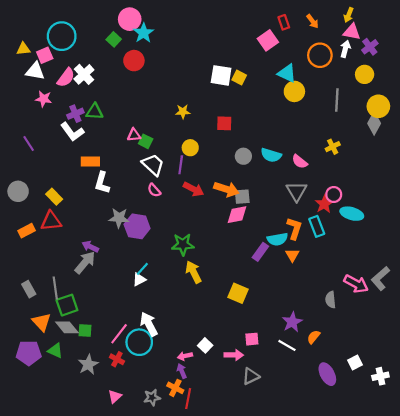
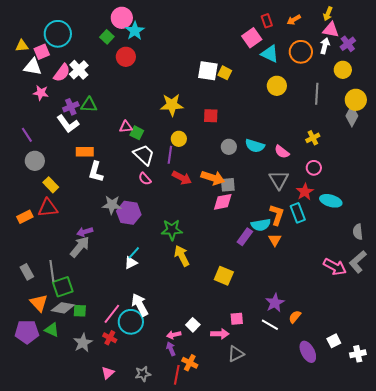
orange arrow: (312, 21) -> (294, 20), turned 96
cyan triangle: (287, 73) -> (270, 54), moved
yellow star: (183, 112) -> (172, 105), size x1.6
gray circle: (18, 191) -> (35, 161), moved
pink circle: (334, 194) -> (314, 168), moved
purple arrow: (90, 247) -> (85, 232), turned -42
gray semicircle: (331, 300) -> (358, 232), moved
gray diamond: (67, 327) -> (63, 308), turned -40
orange cross: (175, 388) -> (190, 363), moved

